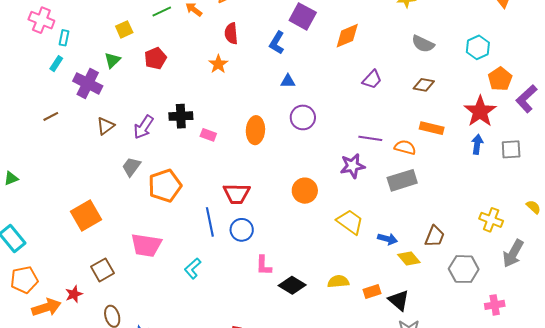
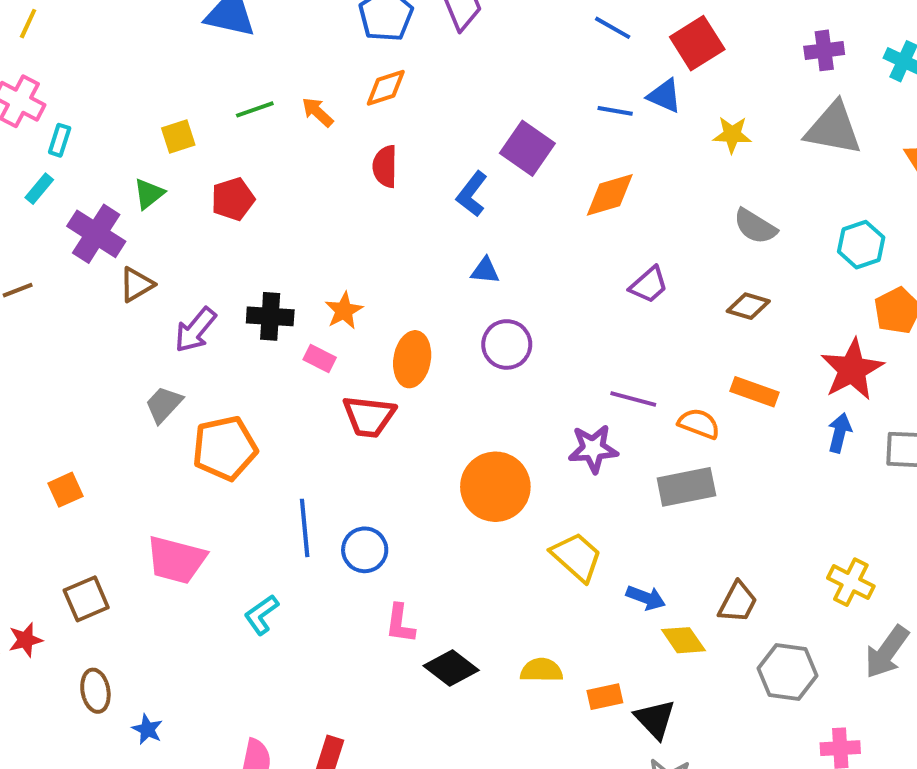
orange star: (218, 64) -> (344, 311), moved
brown triangle: (106, 126) -> (137, 285), moved
orange circle: (305, 191) -> (495, 487), size x1.4
red trapezoid: (237, 194) -> (369, 416), moved
orange square: (86, 215) -> (65, 490), size x0.6

